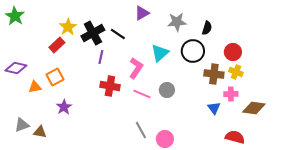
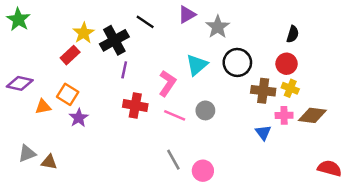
purple triangle: (142, 13) -> (187, 15), moved
gray star: (177, 22) -> (218, 27), turned -30
black semicircle: (207, 28) -> (293, 34), moved
black line: (118, 34) -> (145, 22), moved
orange square: (55, 77) -> (68, 94), turned -30
purple star: (64, 107) -> (79, 118), moved
brown diamond: (254, 108) -> (312, 115), moved
red semicircle: (235, 137) -> (330, 168), moved

